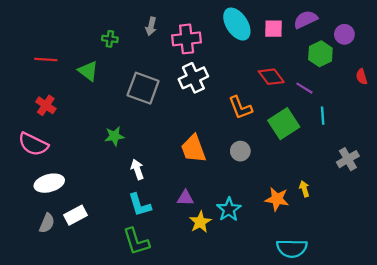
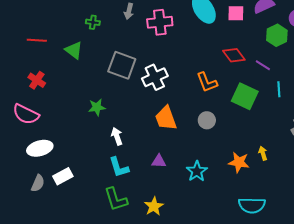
white cross: (193, 78) -> (155, 77), moved
green square: (284, 124) -> (245, 96), turned -32
yellow star: (200, 222) -> (154, 206), moved

